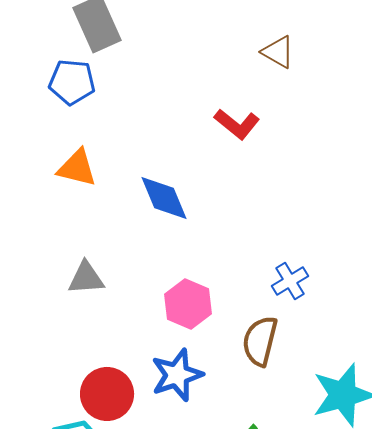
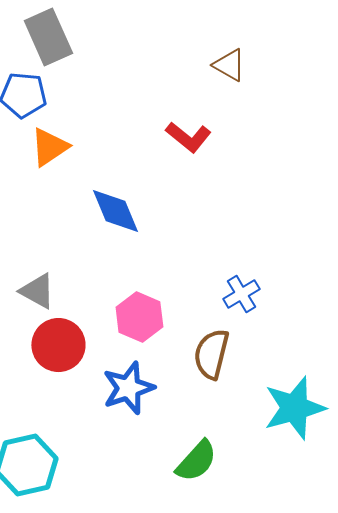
orange triangle: (77, 168) -> (49, 147), moved, turned -48
gray triangle: (86, 278) -> (37, 291), turned 33
red circle: (107, 394) -> (58, 345), moved

